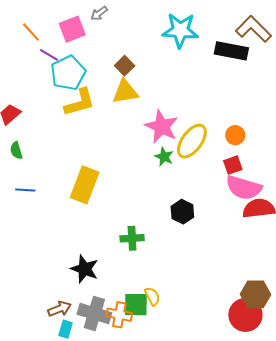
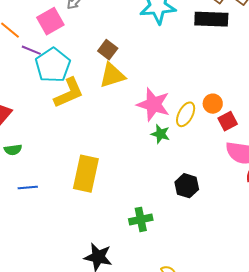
orange circle: (235, 135) -> (213, 104), moved
yellow ellipse: (192, 141) -> (186, 114), size x0.7
green semicircle: (16, 150) -> (13, 150), turned -72
red square: (233, 165) -> (228, 121), moved

